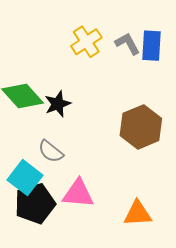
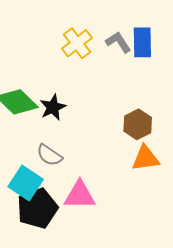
brown hexagon: (141, 127) -> (138, 124), size x0.7
orange triangle: (138, 214) -> (145, 158), moved

